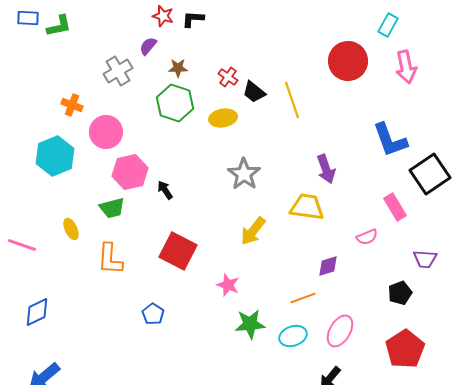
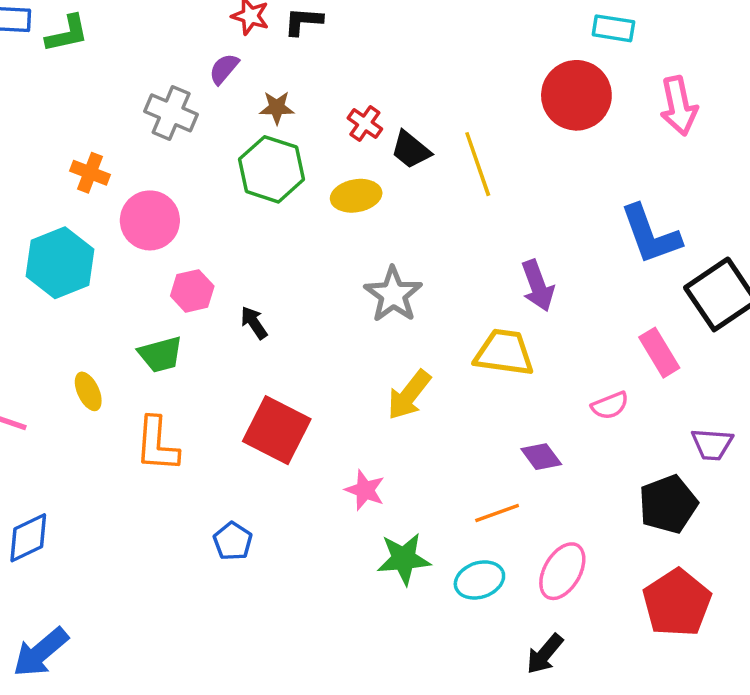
cyan rectangle: (388, 25) -> (613, 28), moved, turned 70
gray cross: (118, 71) -> (171, 113), turned -36
pink hexagon: (130, 172) -> (192, 291), size x0.7
purple diamond: (328, 266) -> (541, 457), turned 70
black pentagon: (400, 293) -> (668, 504), size x1.4

